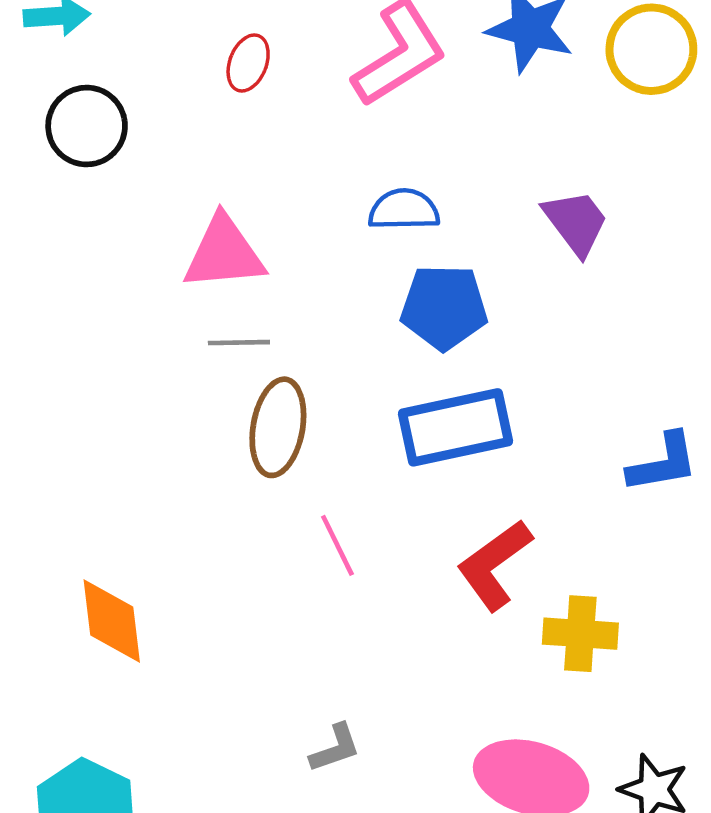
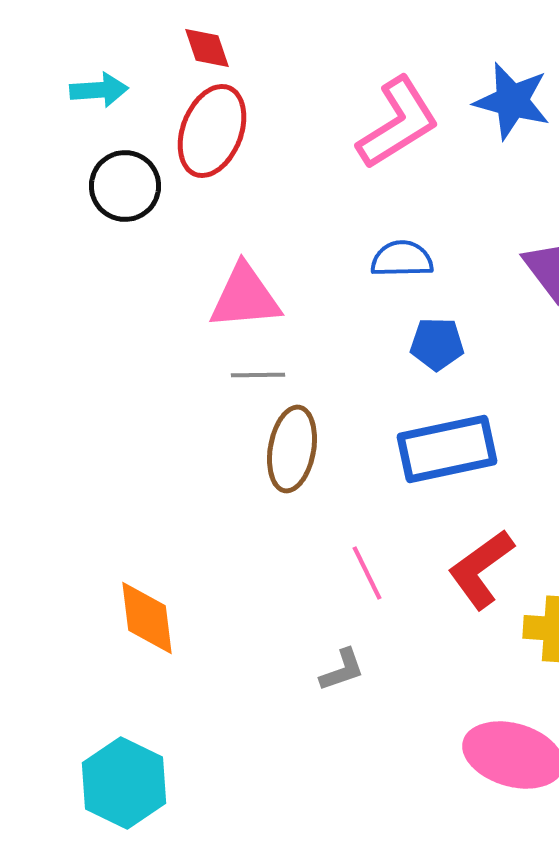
red ellipse: (248, 63) -> (212, 131), moved, size x1.8
blue pentagon: (444, 307) -> (437, 344), size x0.7
pink line: (337, 545) -> (367, 573), moved
gray L-shape: (335, 748) -> (342, 670), moved

